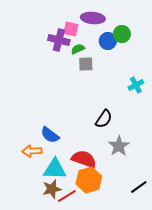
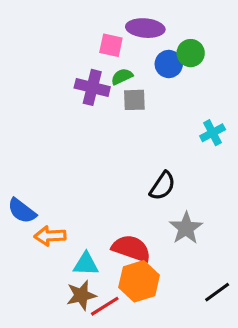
purple cross: (59, 40) -> (92, 87), moved
blue semicircle: (50, 135) -> (22, 211), moved
cyan triangle: (55, 169) -> (86, 264), size x0.7

